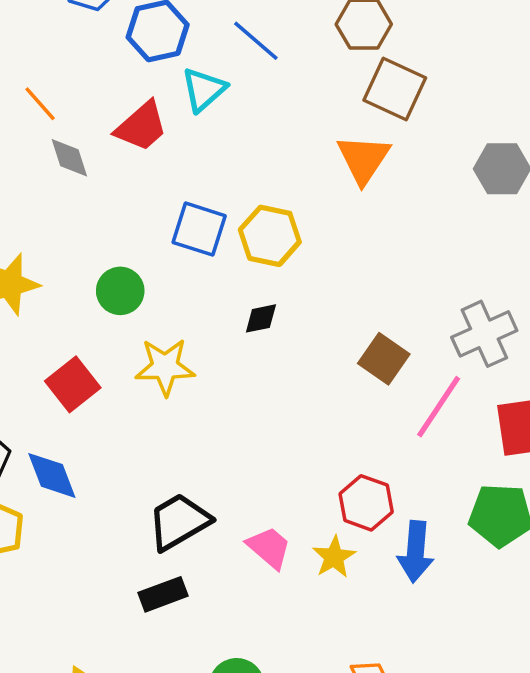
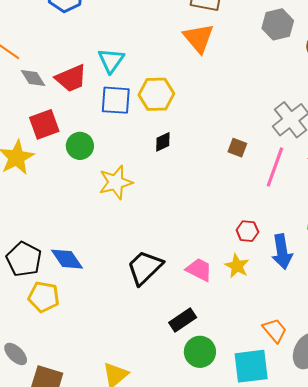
cyan triangle: (204, 90) -> (111, 60), moved
red trapezoid: (141, 126) -> (71, 78), moved, turned 32
brown square: (384, 359) -> (237, 148), size x0.7
red square: (73, 384) -> (44, 124), moved, turned 32
red hexagon: (366, 503) -> (247, 231), size x0.7
black rectangle: (163, 594) -> (183, 320), moved

